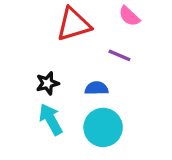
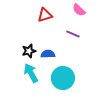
red triangle: (74, 24) -> (45, 15), size x0.7
blue semicircle: (97, 88) -> (48, 54), moved

